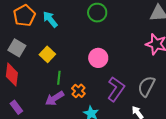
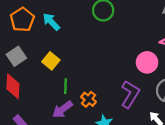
gray square: (17, 48) -> (16, 56), turned 30
pink circle: (98, 58) -> (147, 62), moved

